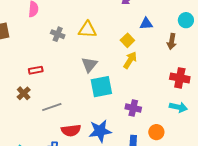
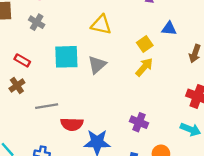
gray cross: (58, 34) -> (37, 22), moved
red rectangle: (36, 70) -> (22, 60), moved, turned 32
cyan square: (101, 87) -> (66, 57), moved
red semicircle: (71, 130) -> (72, 124), moved

